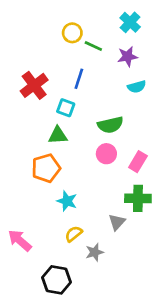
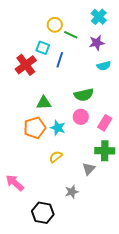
cyan square: (66, 108) -> (43, 48), moved
cyan star: (67, 201) -> (58, 128), moved
yellow semicircle: (74, 234) -> (56, 157), moved

